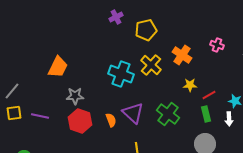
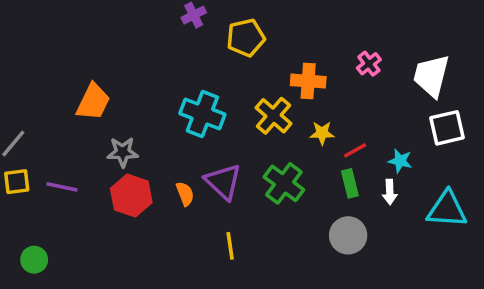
pink cross: (217, 45) -> (369, 64), turned 32
orange cross: (182, 55) -> (308, 81), turned -30
yellow cross: (151, 65) -> (274, 116), moved

